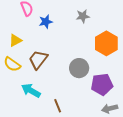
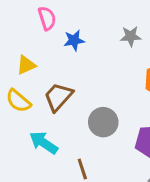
gray circle: (79, 68) -> (103, 122), moved

